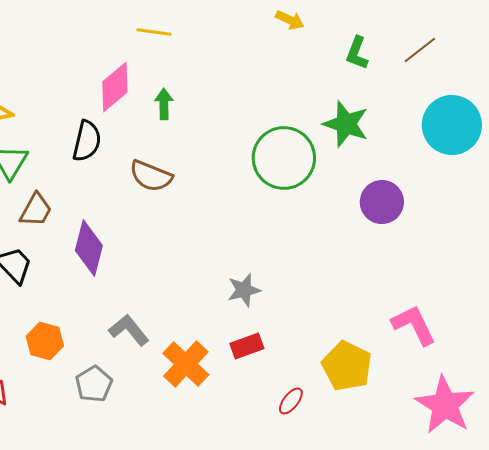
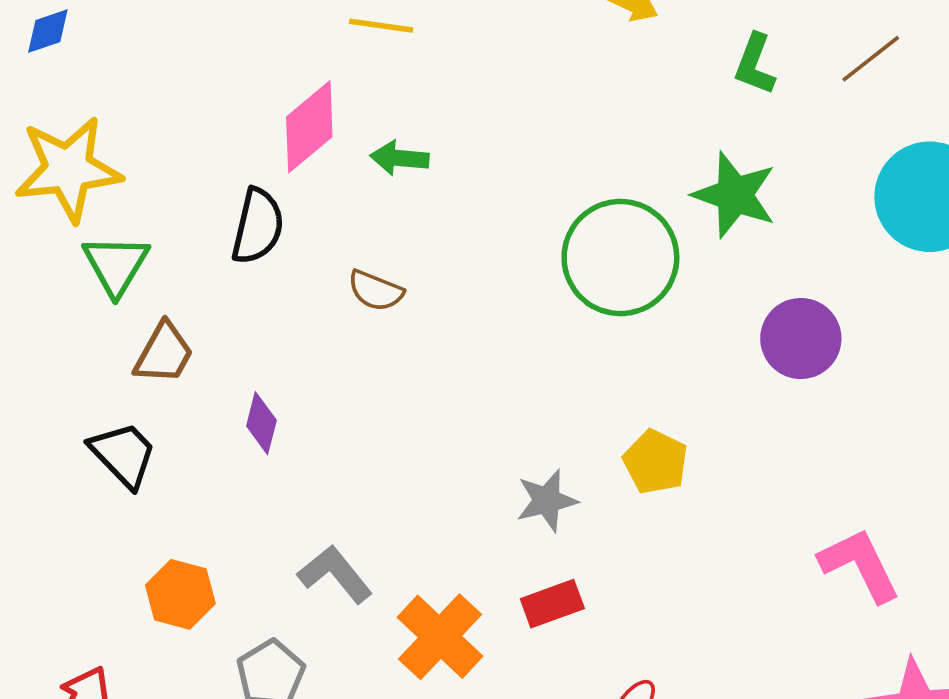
green arrow: (164, 104) -> (399, 158), turned -84
brown semicircle: (151, 176) -> (376, 291), size x0.7
purple diamond: (89, 248) -> (261, 423), size x0.6
yellow pentagon: (347, 366) -> (655, 462), moved, size x0.7

